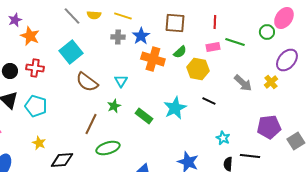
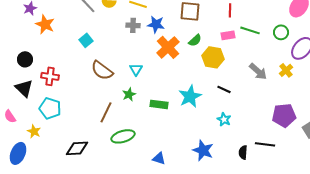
green circle: (267, 32) -> (281, 32), moved
blue star: (141, 36) -> (156, 24), turned -30
cyan square: (71, 52) -> (86, 40), size x0.6
orange cross: (153, 59) -> (168, 47), turned 30
red cross: (35, 68) -> (50, 76), moved
cyan pentagon: (36, 106) -> (50, 108), moved
green rectangle: (144, 116) -> (159, 104), turned -30
cyan star: (223, 138) -> (224, 119), moved
yellow star: (39, 143) -> (34, 131), moved

